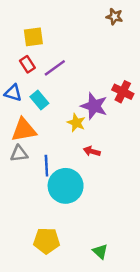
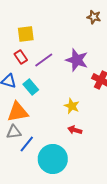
purple star: (94, 106) -> (77, 60), moved
yellow star: (76, 123) -> (72, 106), moved
blue line: (46, 166) -> (27, 144), moved, turned 42

